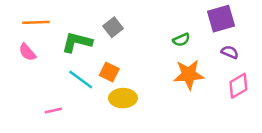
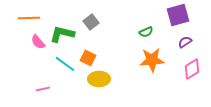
pink semicircle: (27, 52) -> (38, 42), moved
purple semicircle: (230, 52) -> (185, 42), turned -56

